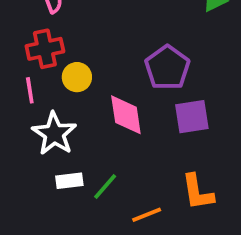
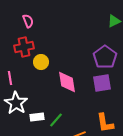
purple pentagon: (167, 68) -> (105, 57), moved
pink line: (30, 90) -> (10, 78), moved
white star: (54, 134) -> (16, 103), moved

